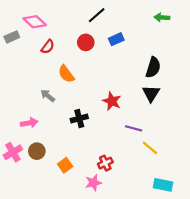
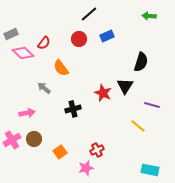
pink diamond: (35, 22) -> (23, 53), moved
black triangle: (151, 94) -> (125, 86), moved
purple line: (134, 128) -> (152, 105), moved
yellow line: (150, 148) -> (138, 126), moved

